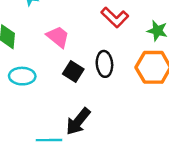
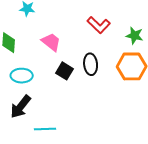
black arrow: (78, 121) -> (21, 107), moved

